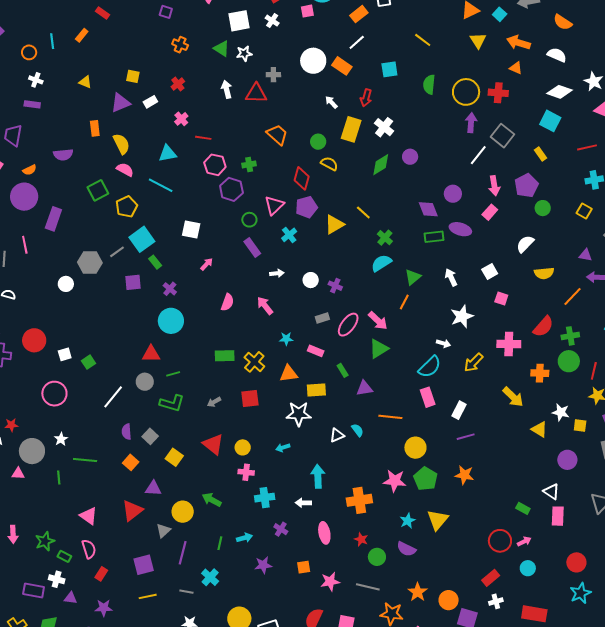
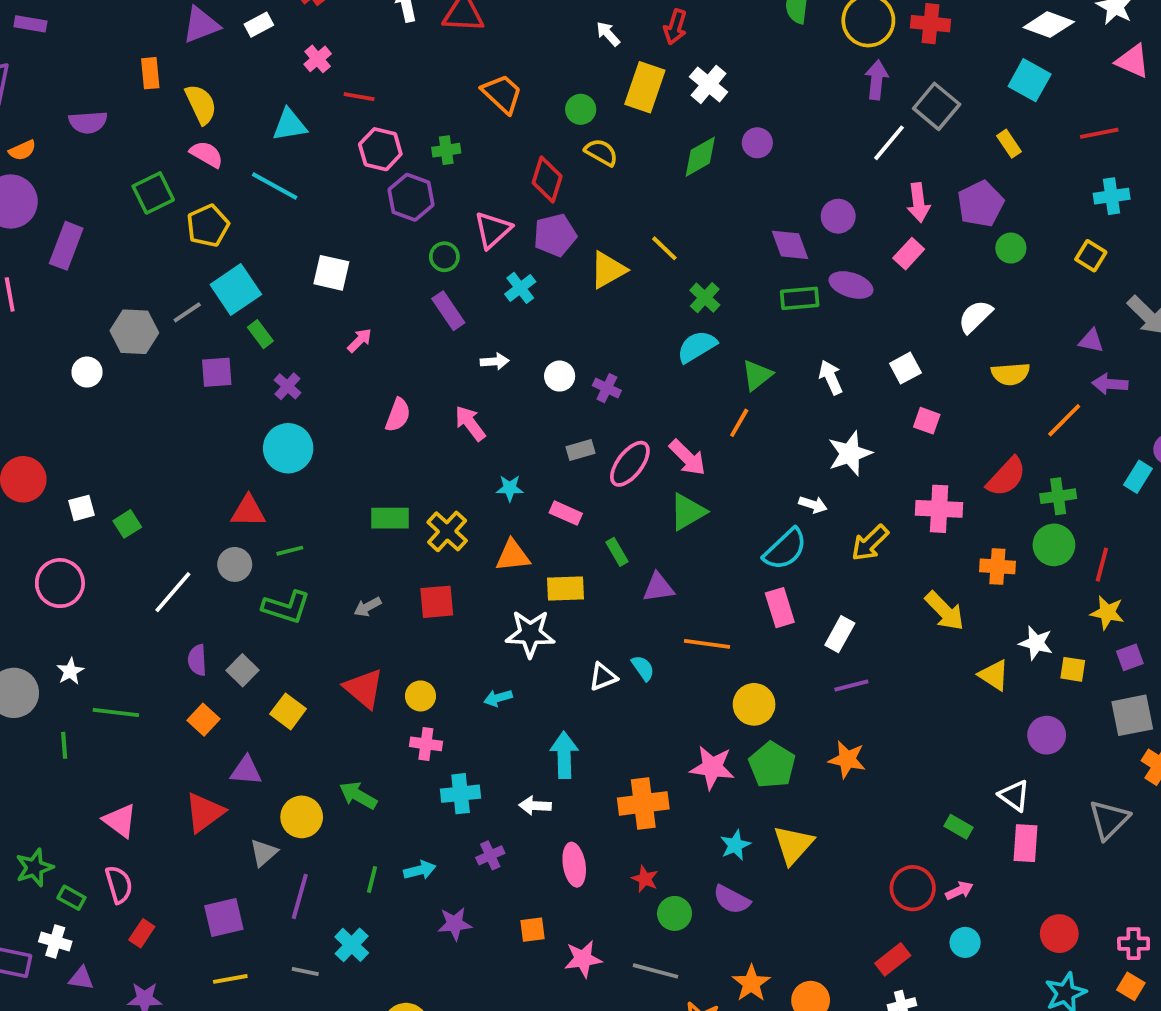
purple cross: (281, 529) -> (490, 855), turned 32

